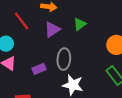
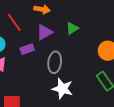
purple rectangle: (39, 69) -> (27, 49), moved

